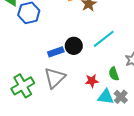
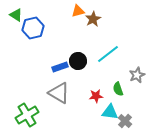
gray triangle: (55, 78) -> (59, 93), turned -45
green cross: (23, 86) -> (27, 115), moved
gray cross: (121, 97) -> (125, 121), moved

